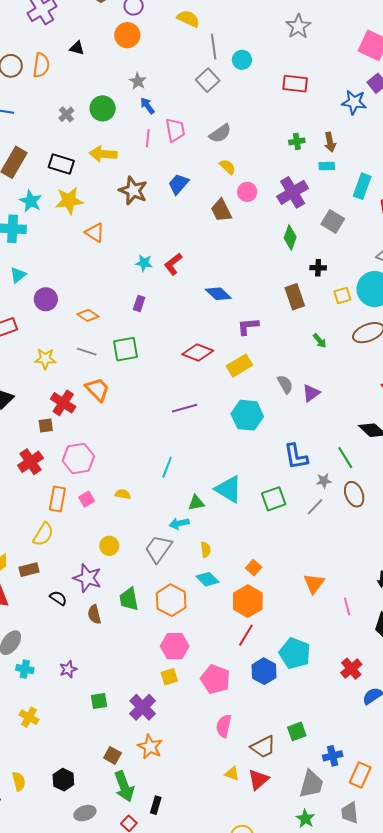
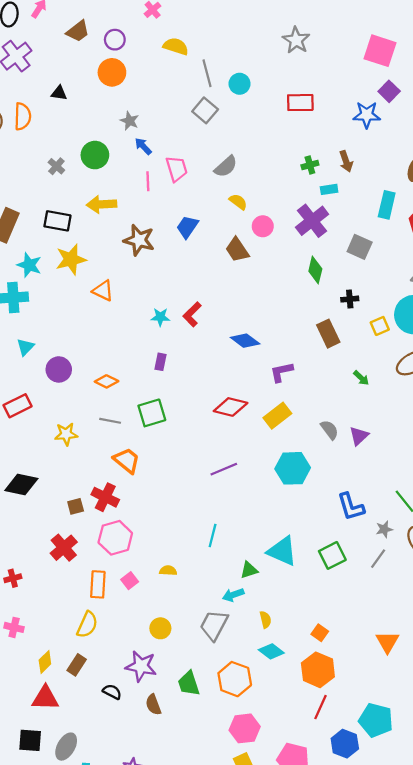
cyan rectangle: (327, 166) -> (329, 189), moved
red cross: (63, 403) -> (105, 497), moved
brown rectangle: (29, 570) -> (77, 665), turned -36

